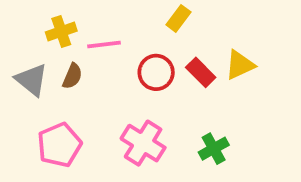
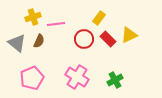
yellow rectangle: (178, 18) -> (99, 18), moved

